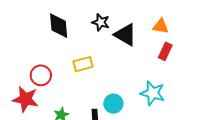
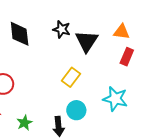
black triangle: (125, 35) -> (87, 41), turned 35
yellow rectangle: (83, 64) -> (71, 77), moved, turned -36

